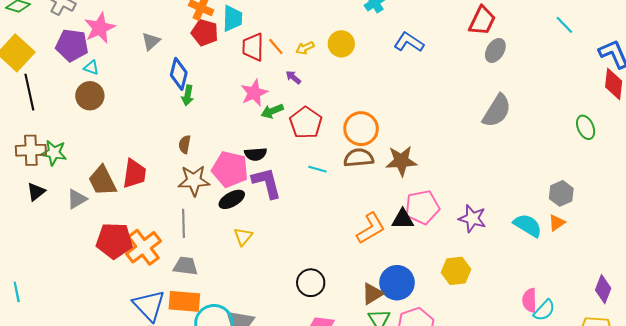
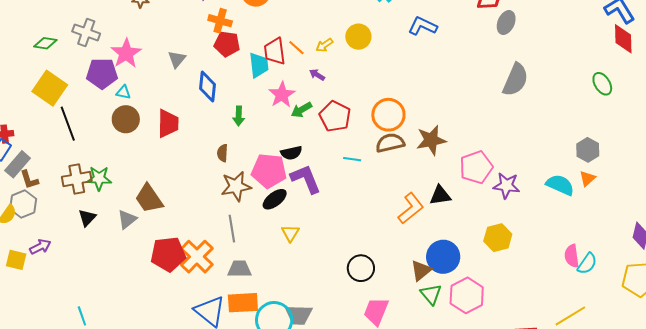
cyan trapezoid: (233, 18) -> (259, 65), moved
green arrow: (188, 95) -> (239, 116), moved
red trapezoid: (134, 174) -> (168, 123), moved
pink pentagon: (422, 207) -> (476, 167), moved

